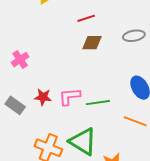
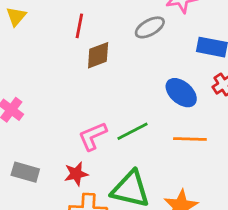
red line: (86, 18) -> (79, 26), turned -42
red star: (43, 97) -> (76, 174), moved

